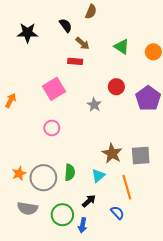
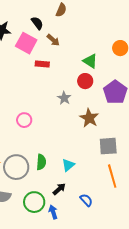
green triangle: (122, 47) -> (90, 61), moved
red rectangle: (75, 61) -> (42, 64), moved
pink square: (54, 89) -> (26, 43), moved, turned -30
brown star: (112, 153) -> (89, 118), moved
orange line: (127, 187) -> (112, 176), moved
blue arrow: (83, 225) -> (53, 212), turned 152

